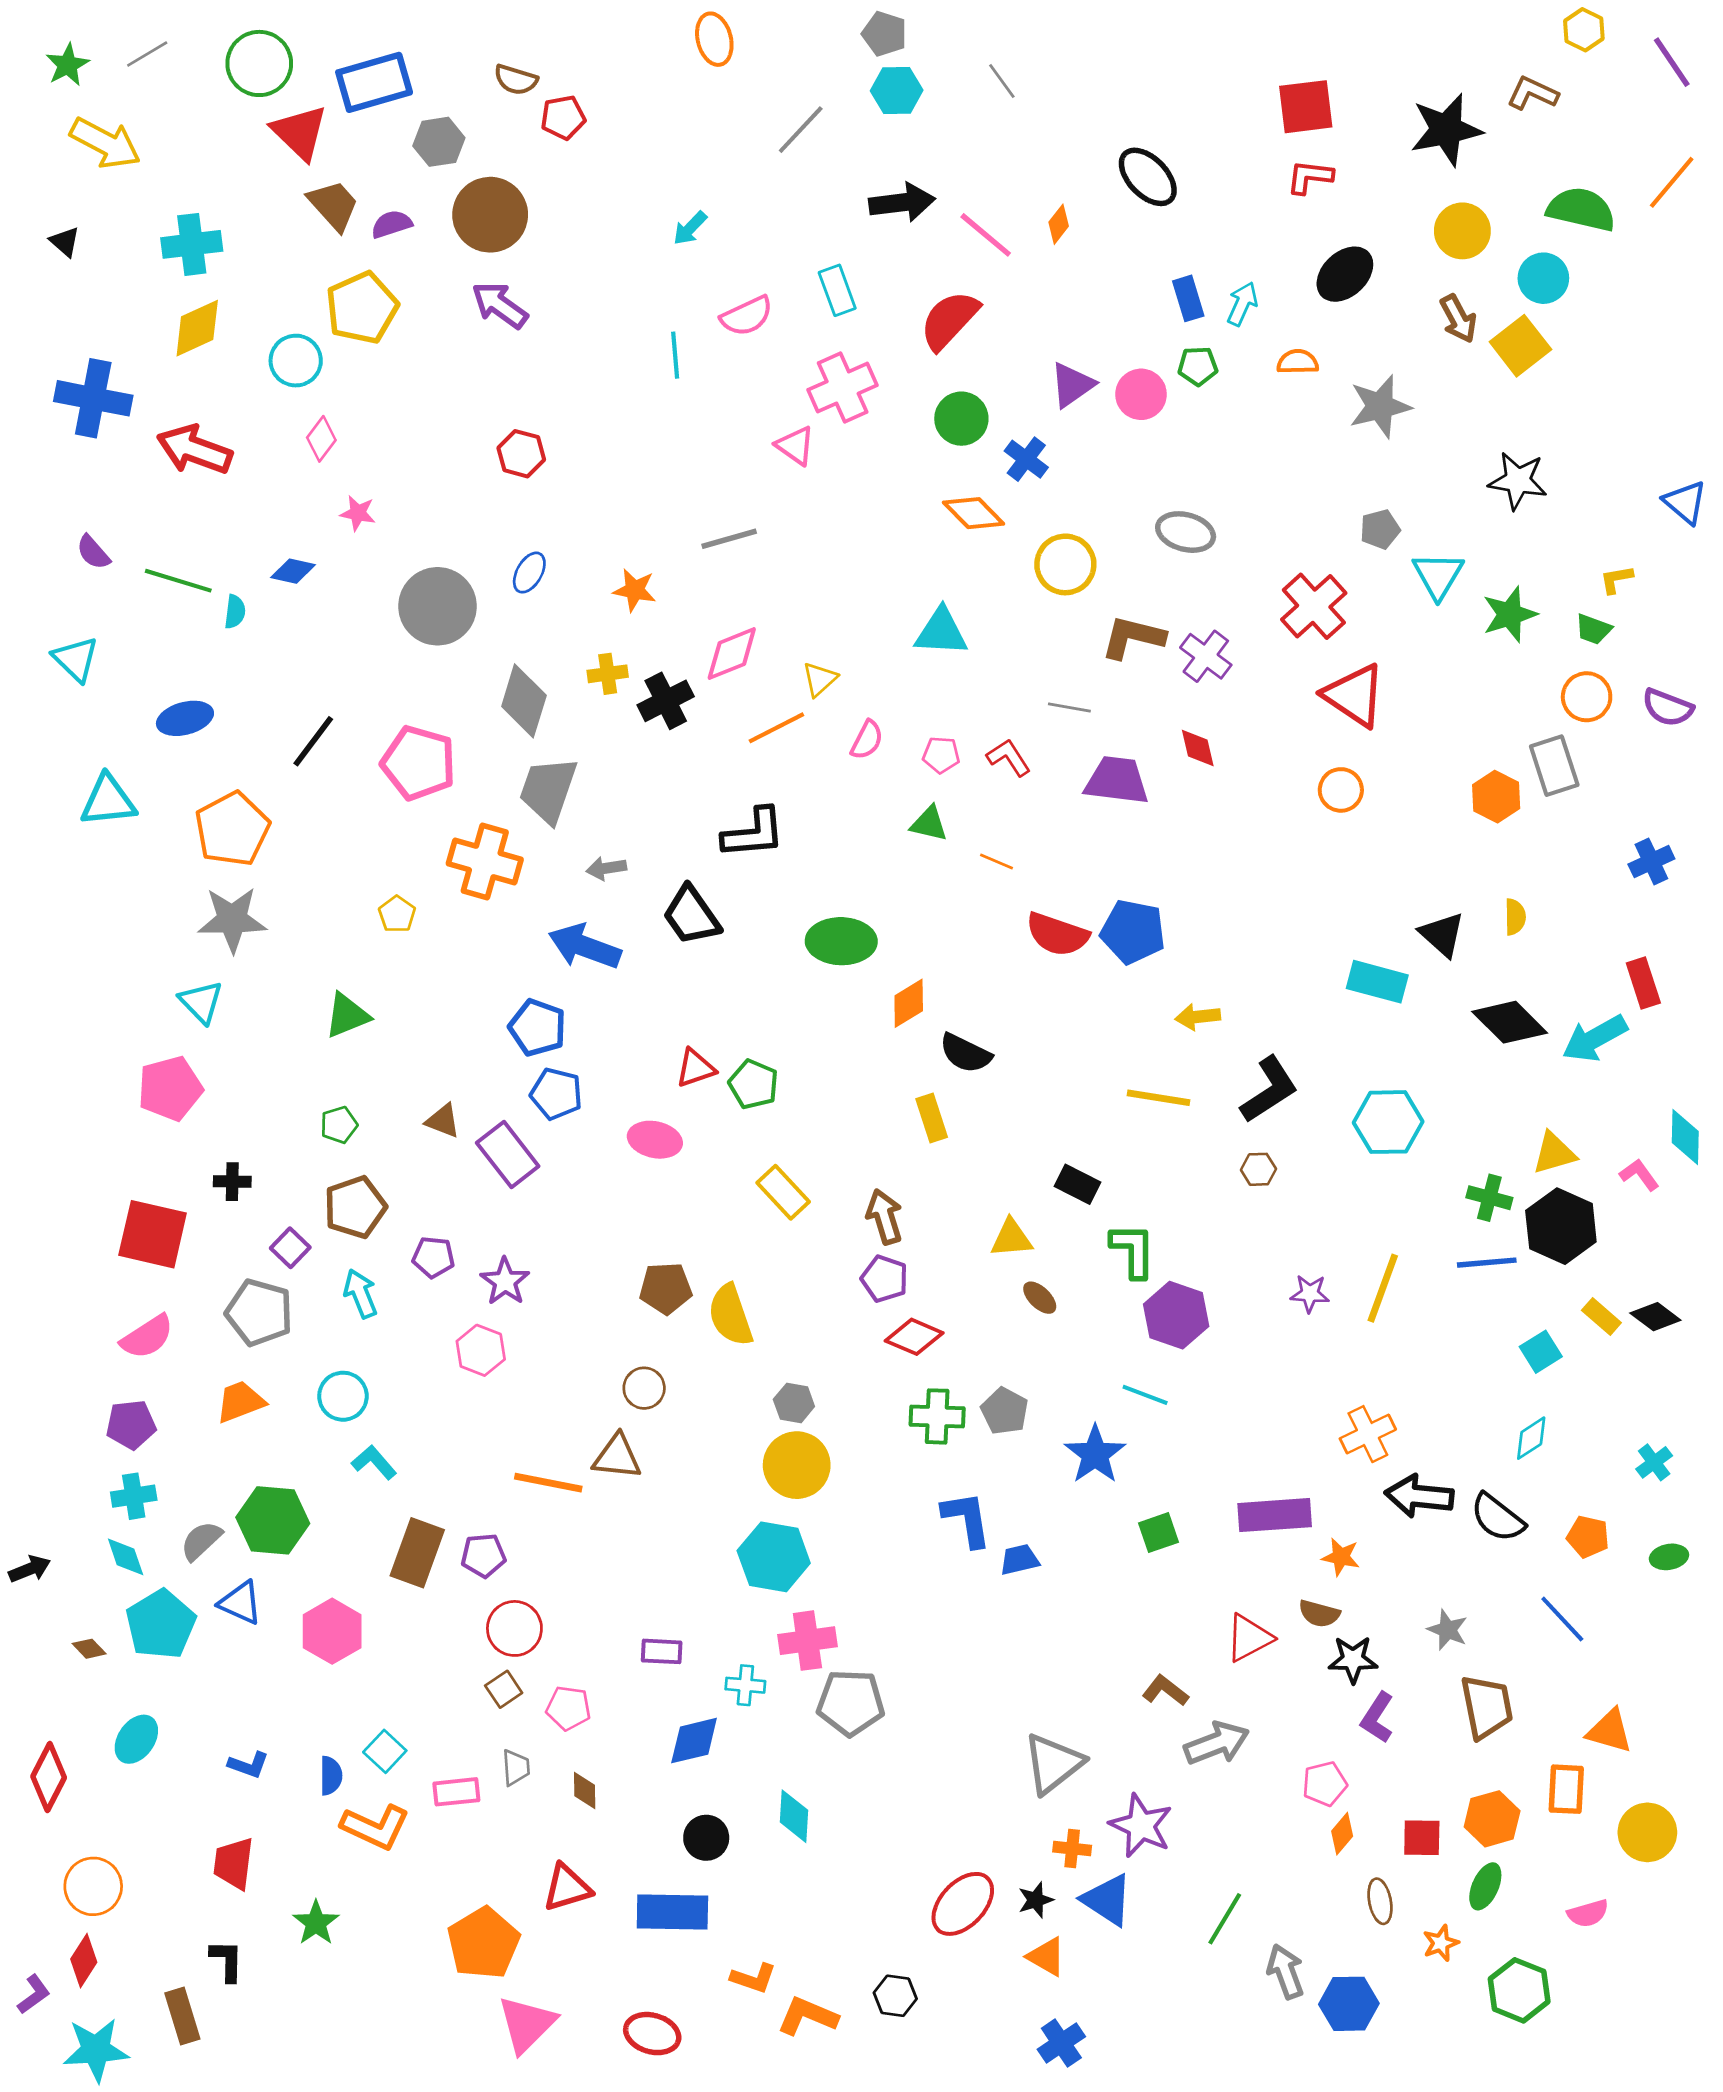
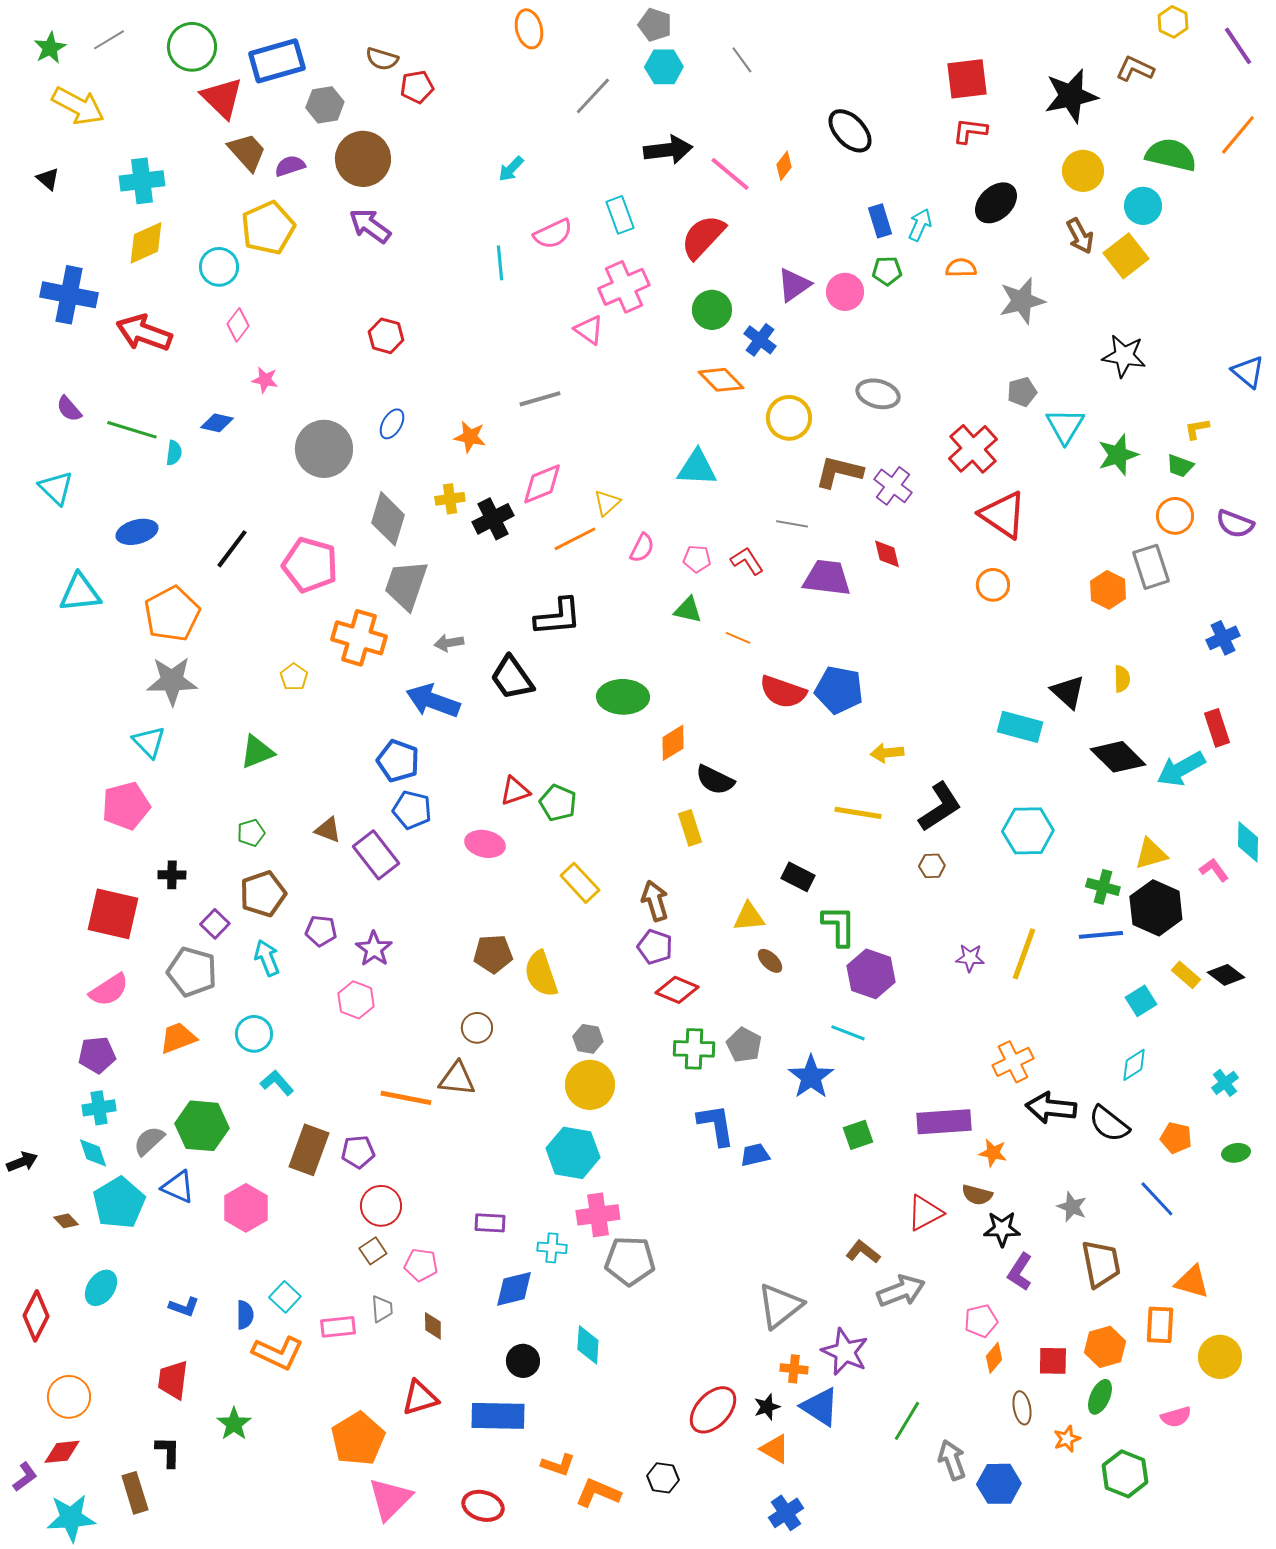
red diamond: (84, 1961) -> (62, 1452), turned 51

